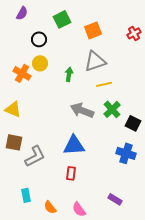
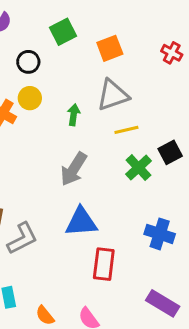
red cross: (134, 33) -> (172, 53), turned -32
gray arrow: (82, 110) -> (74, 169), moved, turned -80
black square: (133, 123) -> (170, 152), moved, turned 35
red rectangle: (71, 173) -> (104, 264), moved, size x1.5
purple rectangle: (115, 199) -> (163, 303), moved, size x1.5

